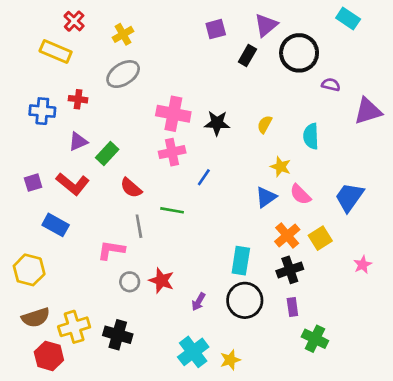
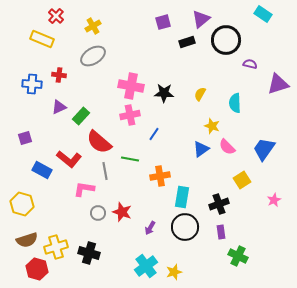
black rectangle: (247, 56) -> (187, 42), turned 42
red L-shape: (73, 184) -> (69, 159), moved
red semicircle: (131, 188) -> (99, 142), size x1.5
orange cross: (287, 235) -> (160, 176), moved, turned 30

